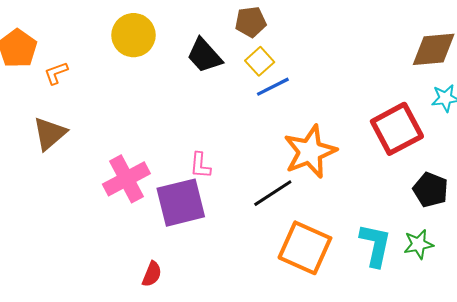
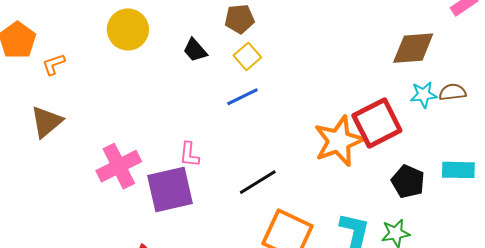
black trapezoid: (204, 56) -> (195, 50), size x0.7
blue line: (273, 87) -> (242, 97), moved
orange star: (310, 152) -> (339, 141), moved

